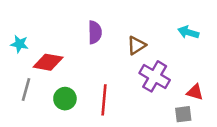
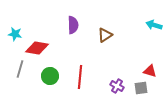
cyan arrow: (188, 32) -> (154, 25), moved
purple cross: (155, 76) -> (117, 86), moved, size x0.6

